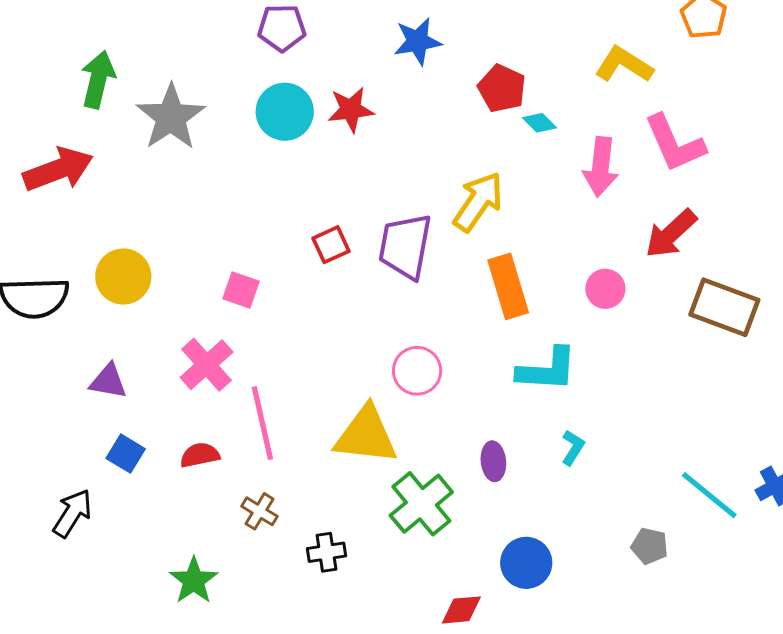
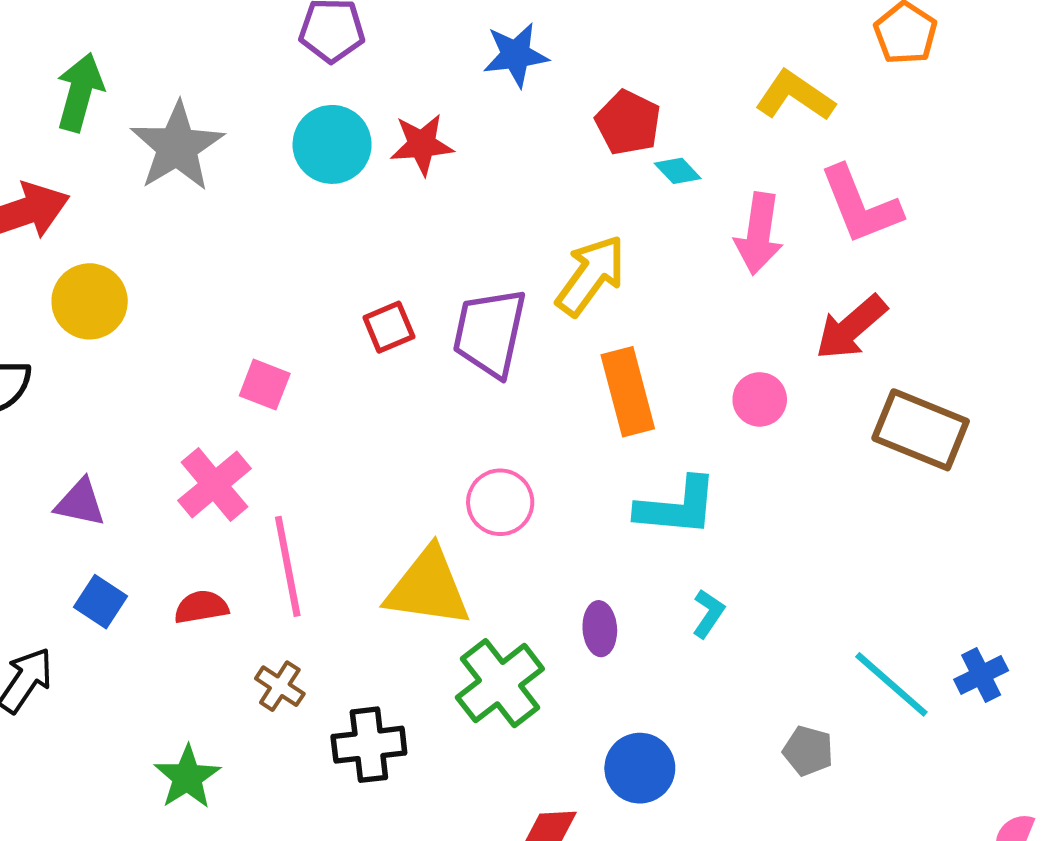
yellow circle: (123, 276) -> (90, 301), moved
black cross: (327, 552) -> (369, 745), size x1.4

